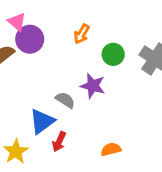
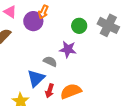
orange arrow: (82, 34) -> (43, 12), moved
purple circle: (30, 39) -> (33, 21), moved
orange semicircle: (111, 149) -> (71, 91), moved, size x1.5

